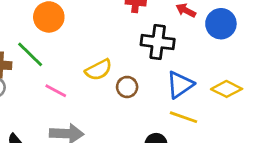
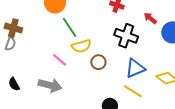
green line: (30, 54) -> (69, 27), moved
pink line: (56, 91) -> (60, 60), moved

